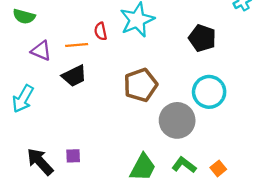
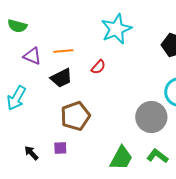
red semicircle: (101, 31) -> (98, 67), moved, turned -126
brown pentagon: (141, 85) -> (75, 116), moved
black arrow: (40, 162) -> (31, 153), size x0.6

